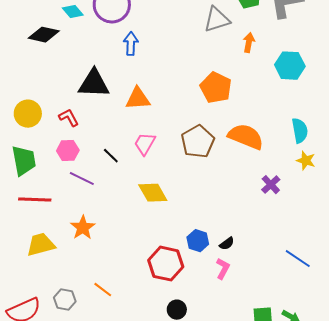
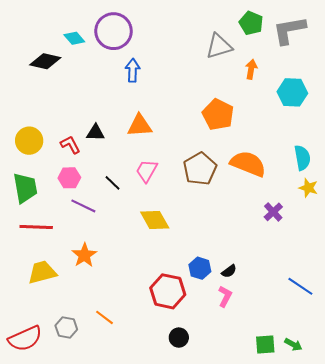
black triangle: (94, 84) -> (95, 133), moved, size x0.6

